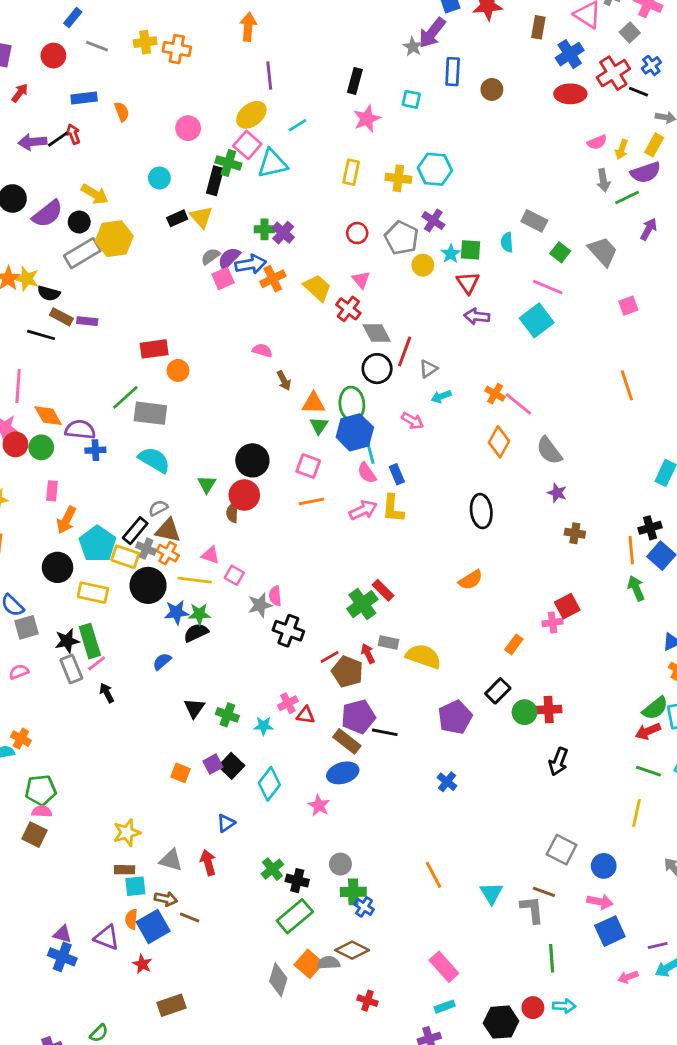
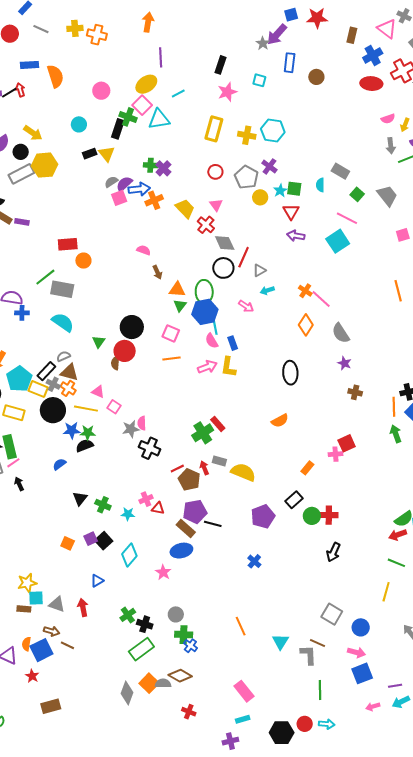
orange semicircle: (122, 112) -> (55, 76), size x1.6
yellow rectangle: (351, 172) -> (214, 129), size x1.4
cyan square: (135, 886) -> (36, 598), moved

